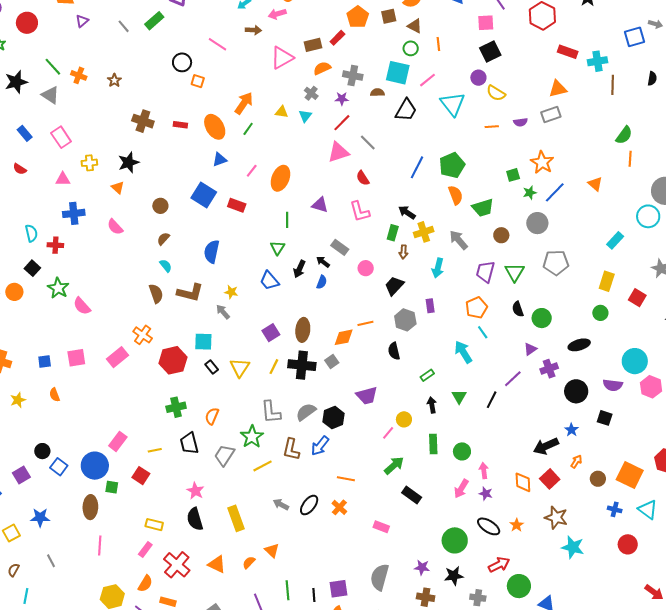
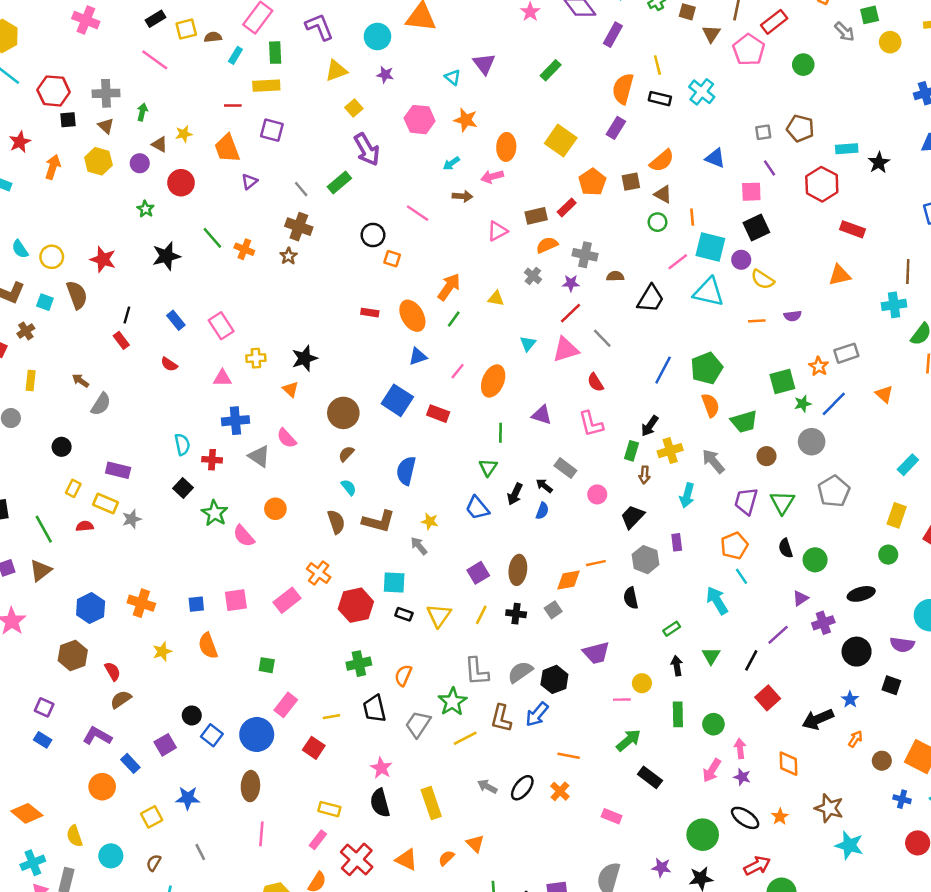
pink triangle: (282, 58) -> (497, 231), size x0.7
cyan cross: (597, 61) -> (894, 305), moved
cyan square: (398, 73) -> (710, 247), moved
gray triangle: (50, 95) -> (259, 456), moved
cyan triangle: (453, 104) -> (709, 292), turned -40
gray rectangle: (551, 114) -> (846, 353), moved
cyan triangle: (305, 116) -> (528, 344), moved
brown cross: (143, 121) -> (299, 227), moved
orange star: (542, 162) -> (819, 366), size x0.7
green square: (513, 175) -> (782, 381), size x1.5
brown circle: (160, 206) -> (343, 413), size x1.6
black arrow: (407, 212) -> (650, 426), turned -90
gray pentagon: (556, 263) -> (834, 491), turned -30
orange circle: (14, 292) -> (275, 509), moved
black cross: (302, 365) -> (516, 614), size x0.6
black rectangle: (212, 367) -> (404, 614), turned -32
orange semicircle: (54, 395) -> (208, 646), size x1.5
pink line: (388, 433) -> (622, 700), turned 48
red square: (550, 479) -> (768, 698), moved
green square: (112, 487) -> (267, 665), moved

